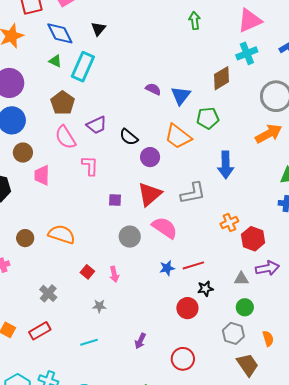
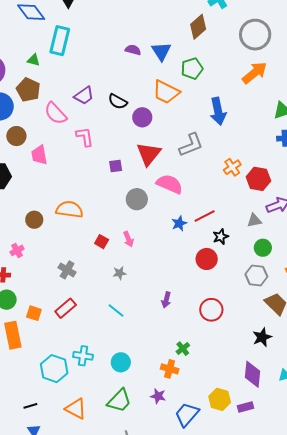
green triangle: (55, 61) -> (34, 60), moved
brown pentagon: (63, 103) -> (28, 90), moved
cyan line: (89, 342) -> (116, 311), turned 66

